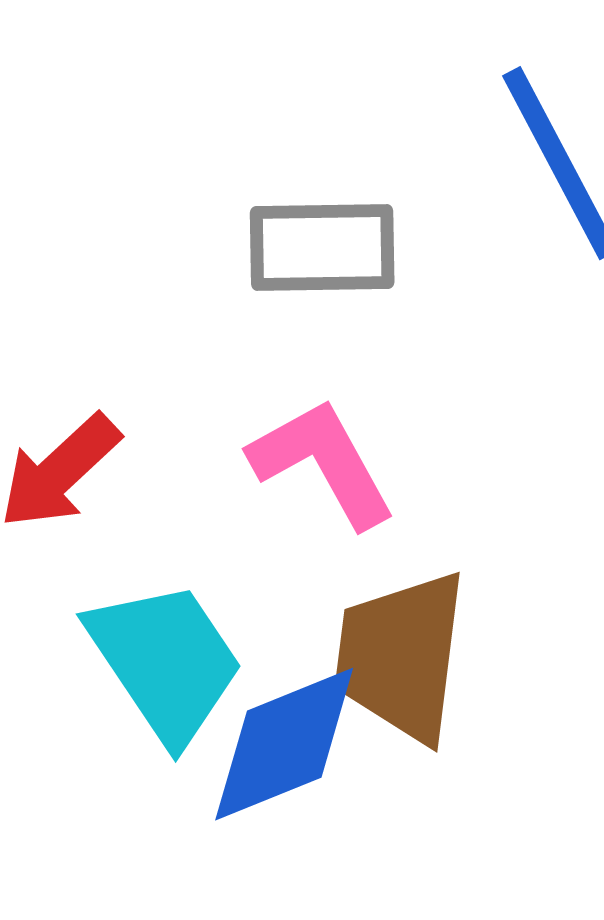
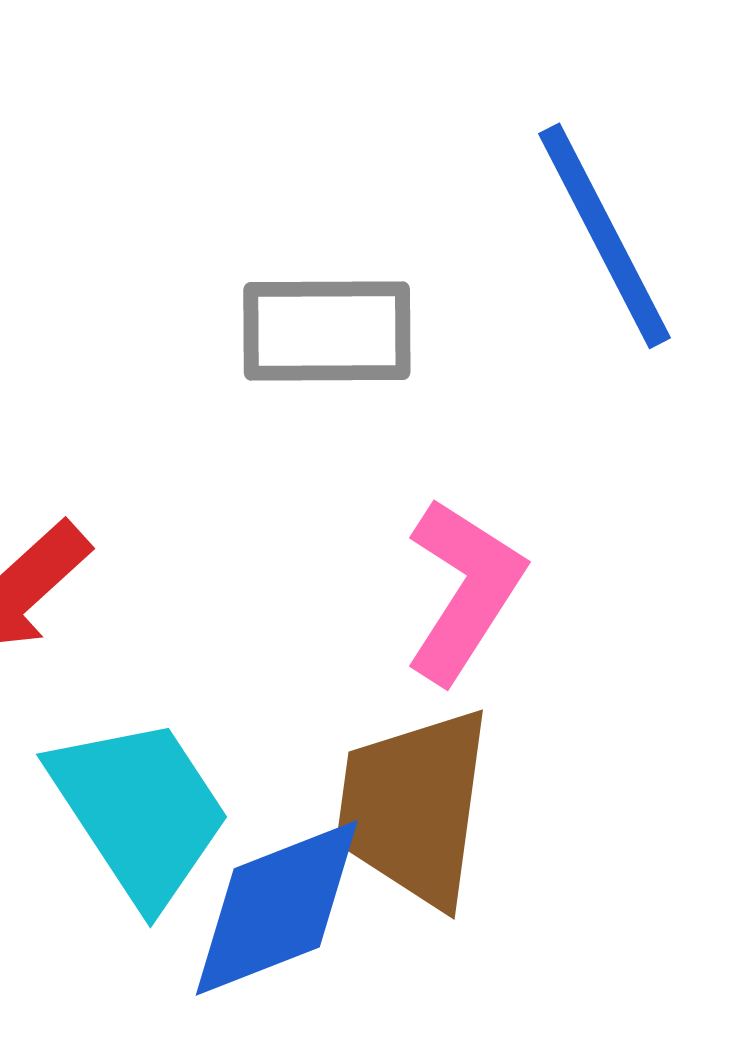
pink L-shape: (322, 463) -> (464, 590), moved, turned 61

